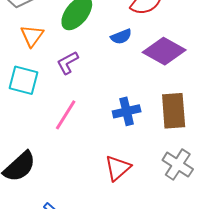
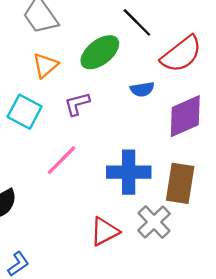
purple diamond: (164, 51) -> (185, 116), turned -66
blue cross: (127, 111) -> (129, 172), size x1.4
gray cross: (178, 165) -> (154, 222), moved

